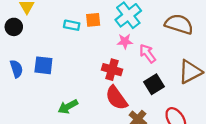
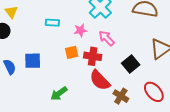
orange square: (93, 20) -> (72, 52), moved
pink star: (125, 41) -> (80, 30), moved
pink arrow: (148, 54) -> (106, 38), moved

